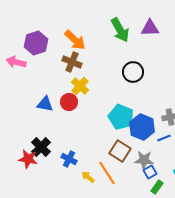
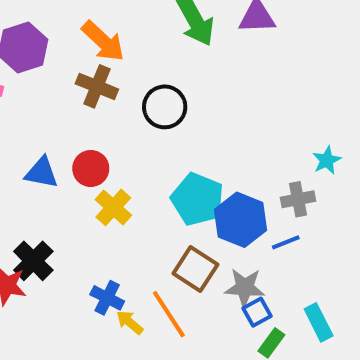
black circle: (133, 72) -> (165, 107), moved
yellow cross: (80, 86) -> (113, 207), moved
blue cross: (69, 159) -> (107, 298), moved

